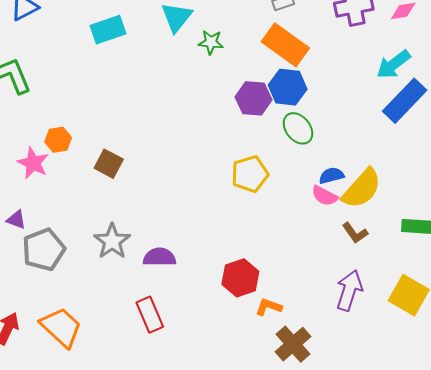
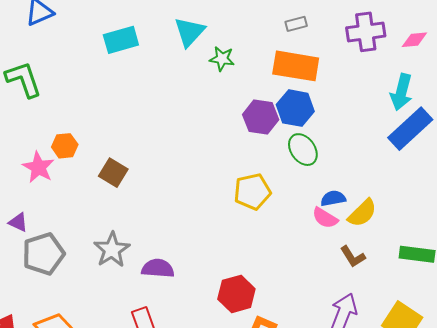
orange rectangle: (285, 45) -> (296, 66), turned -30
cyan arrow: (393, 64) -> (401, 92), turned -42
yellow semicircle: (362, 189) -> (362, 213), size x0.7

